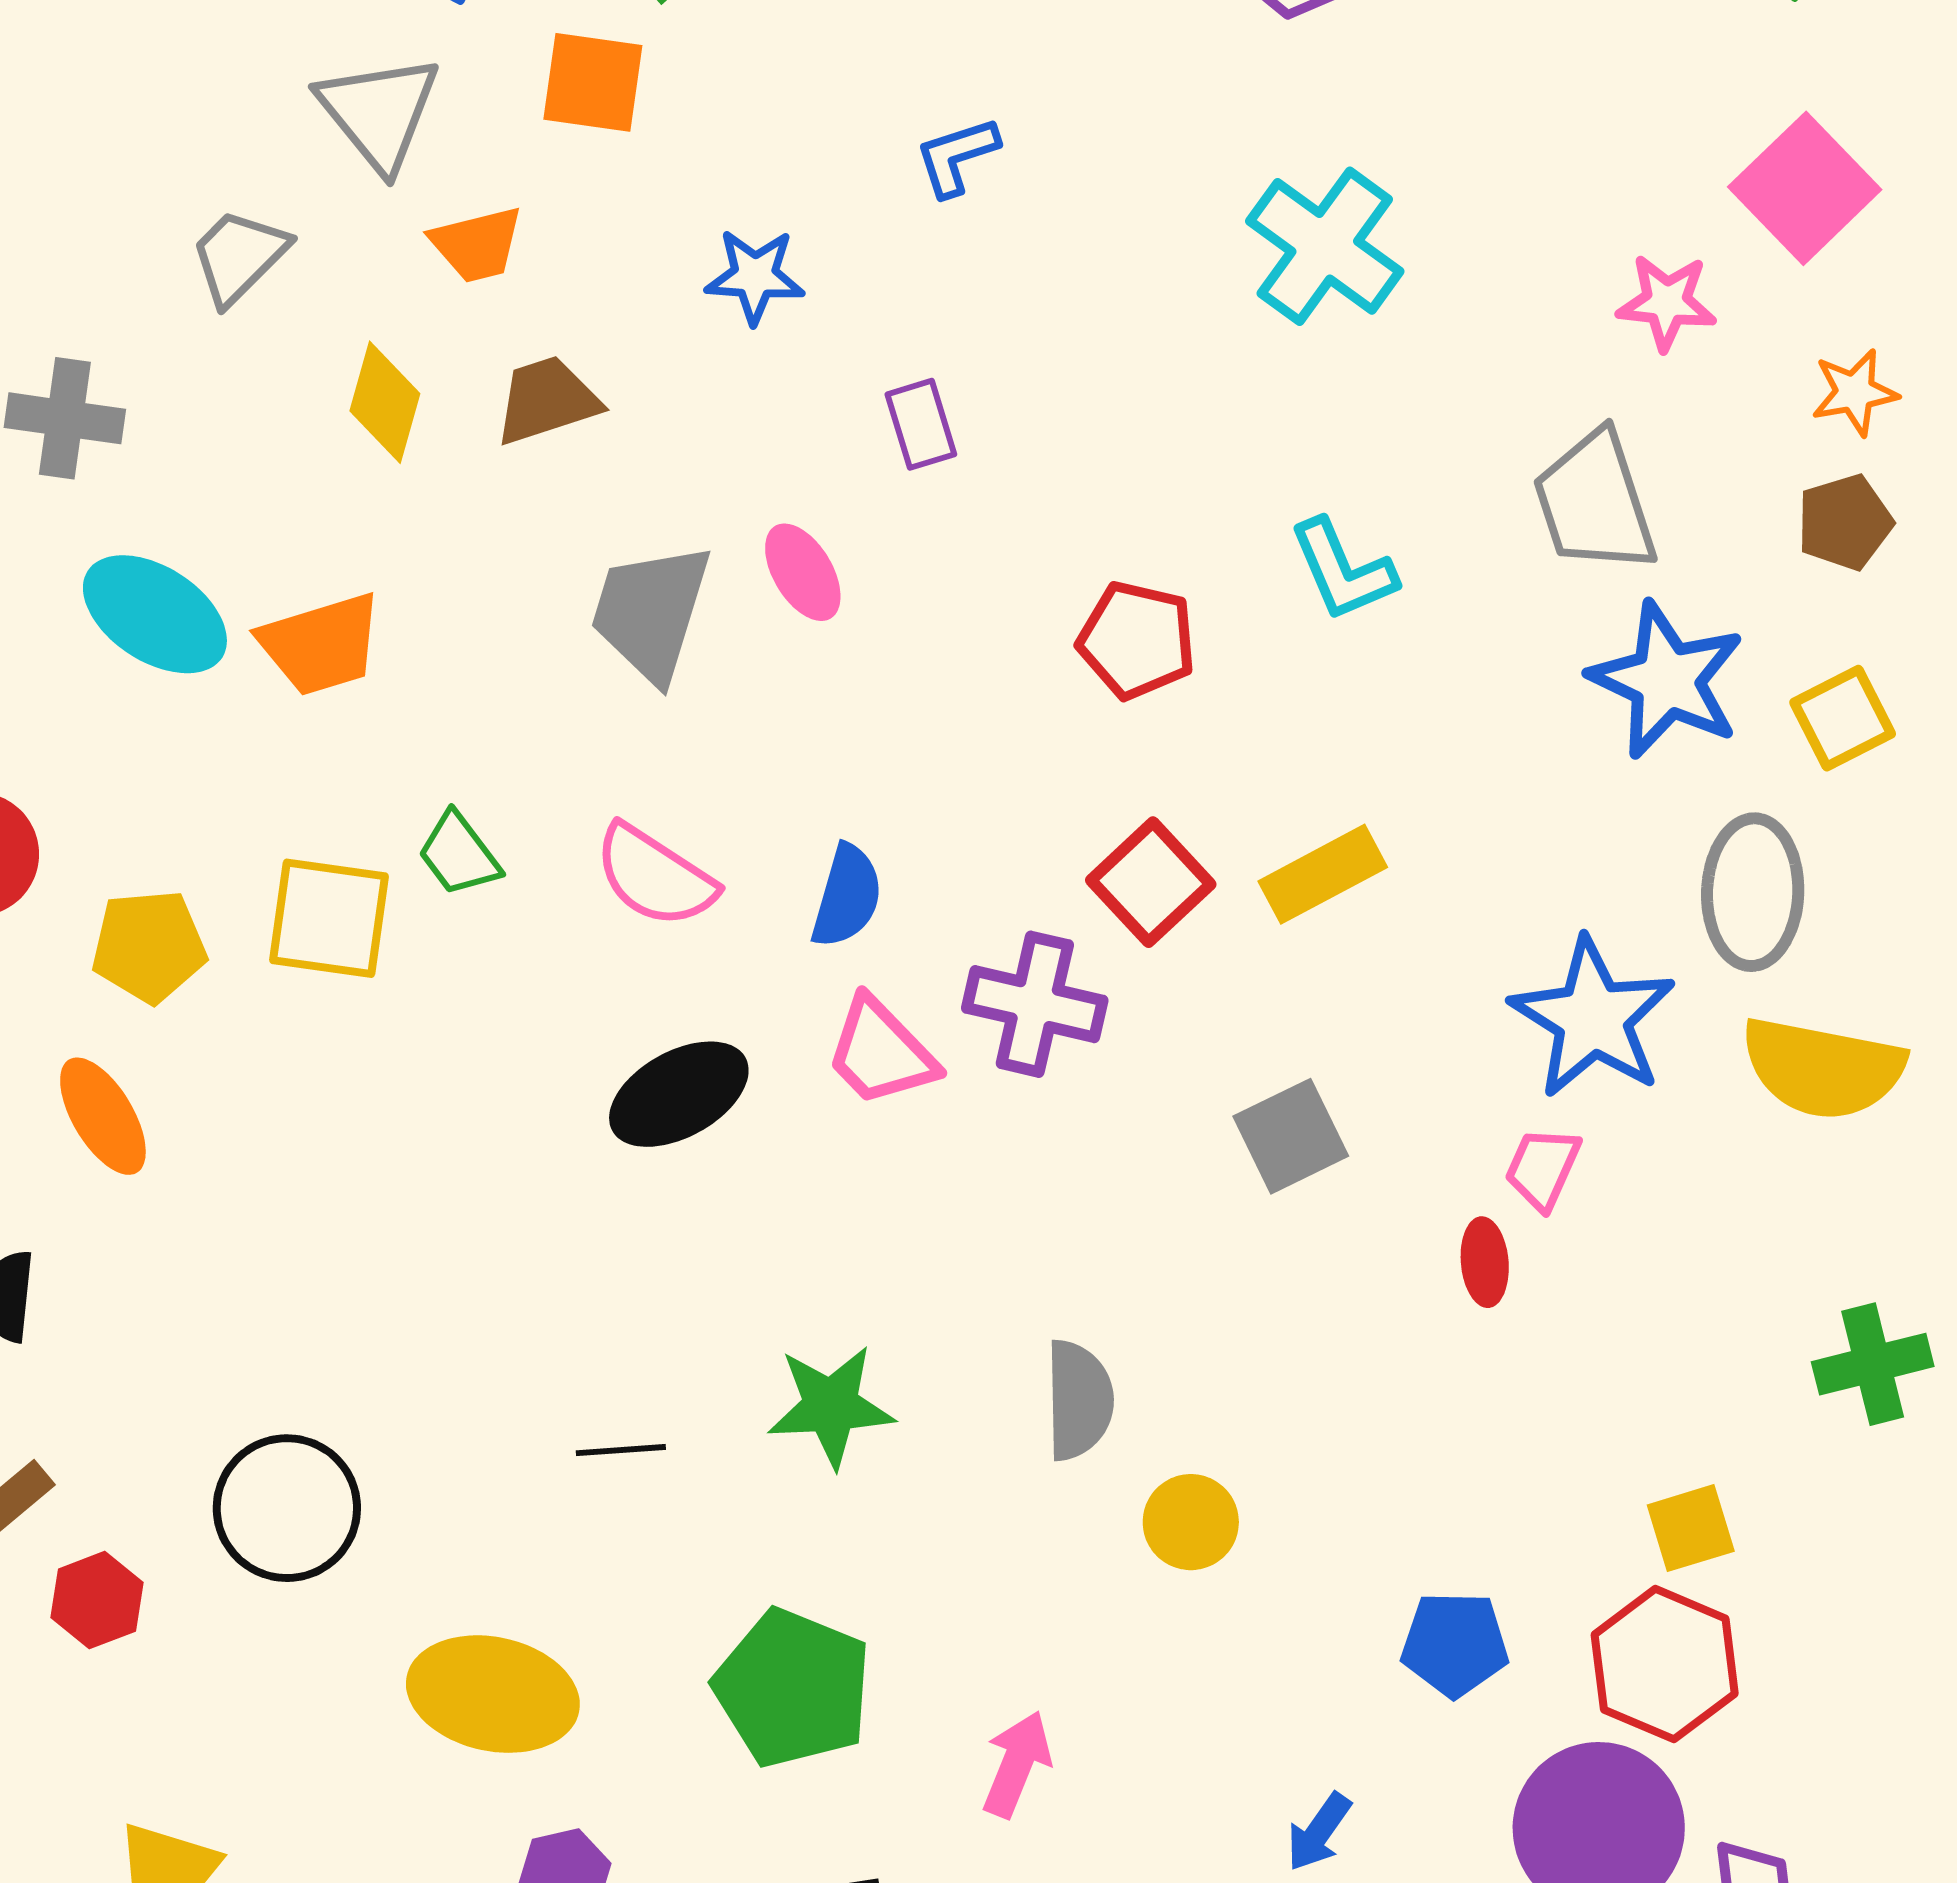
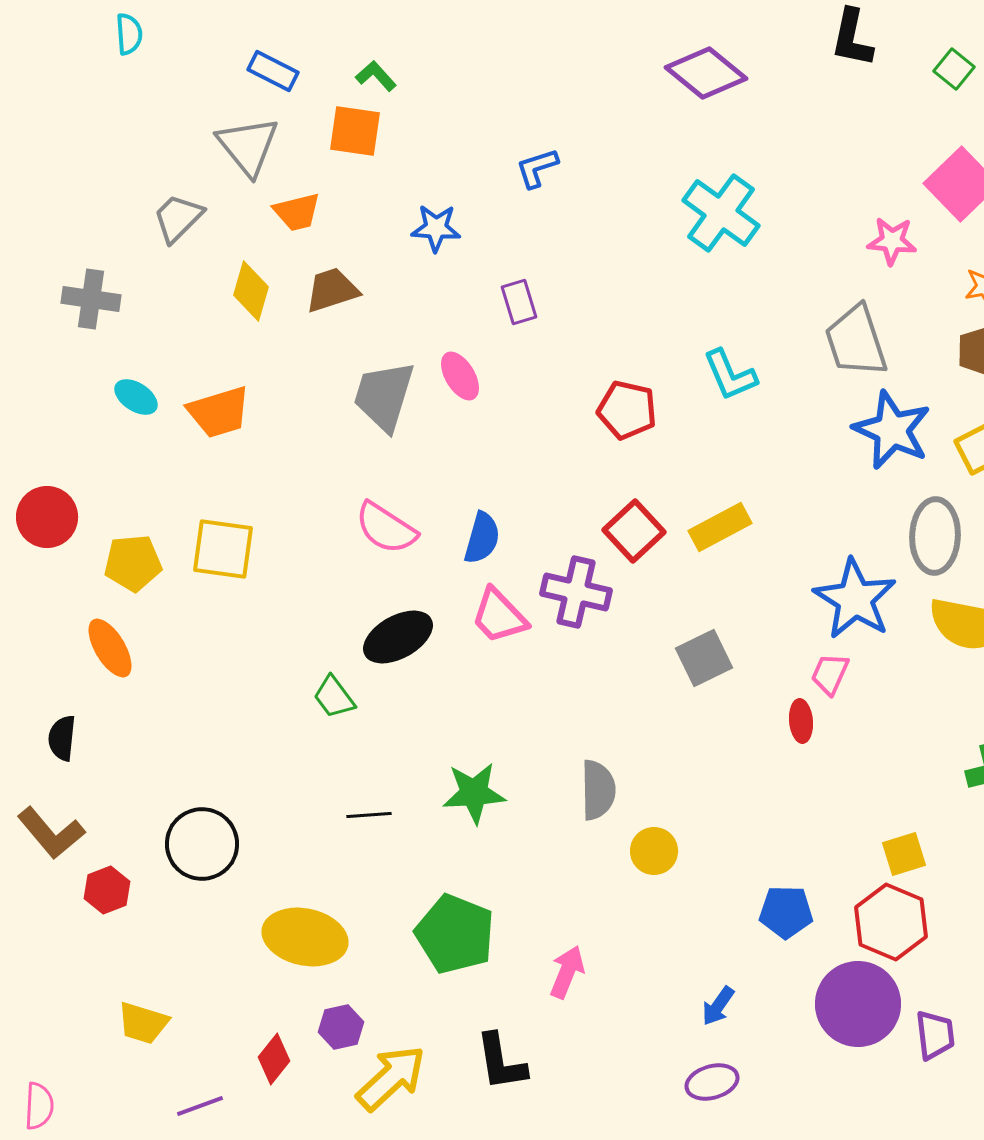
cyan ellipse: (155, 614) -> (136, 397), size x0.6
green trapezoid: (459, 854) -> (334, 697), moved

